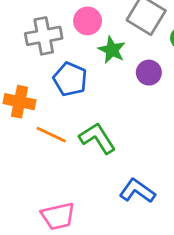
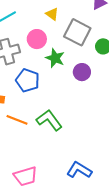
blue L-shape: (137, 191) -> (79, 170), moved

